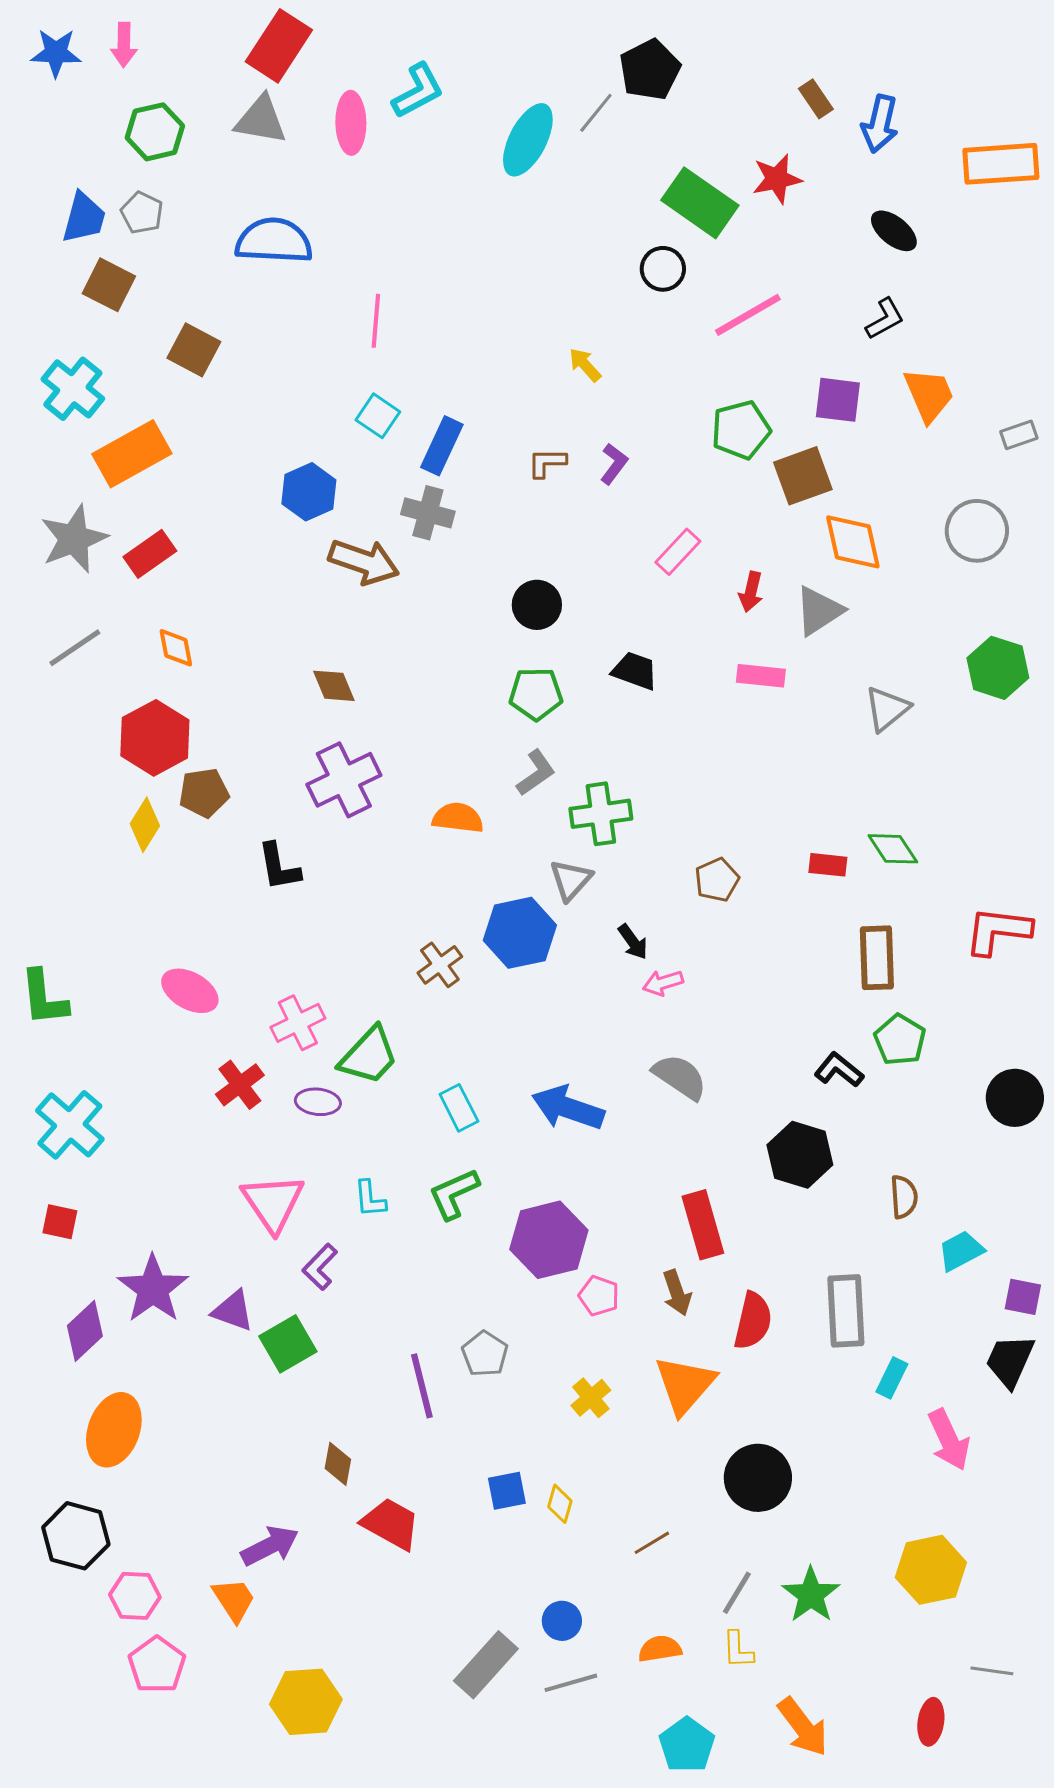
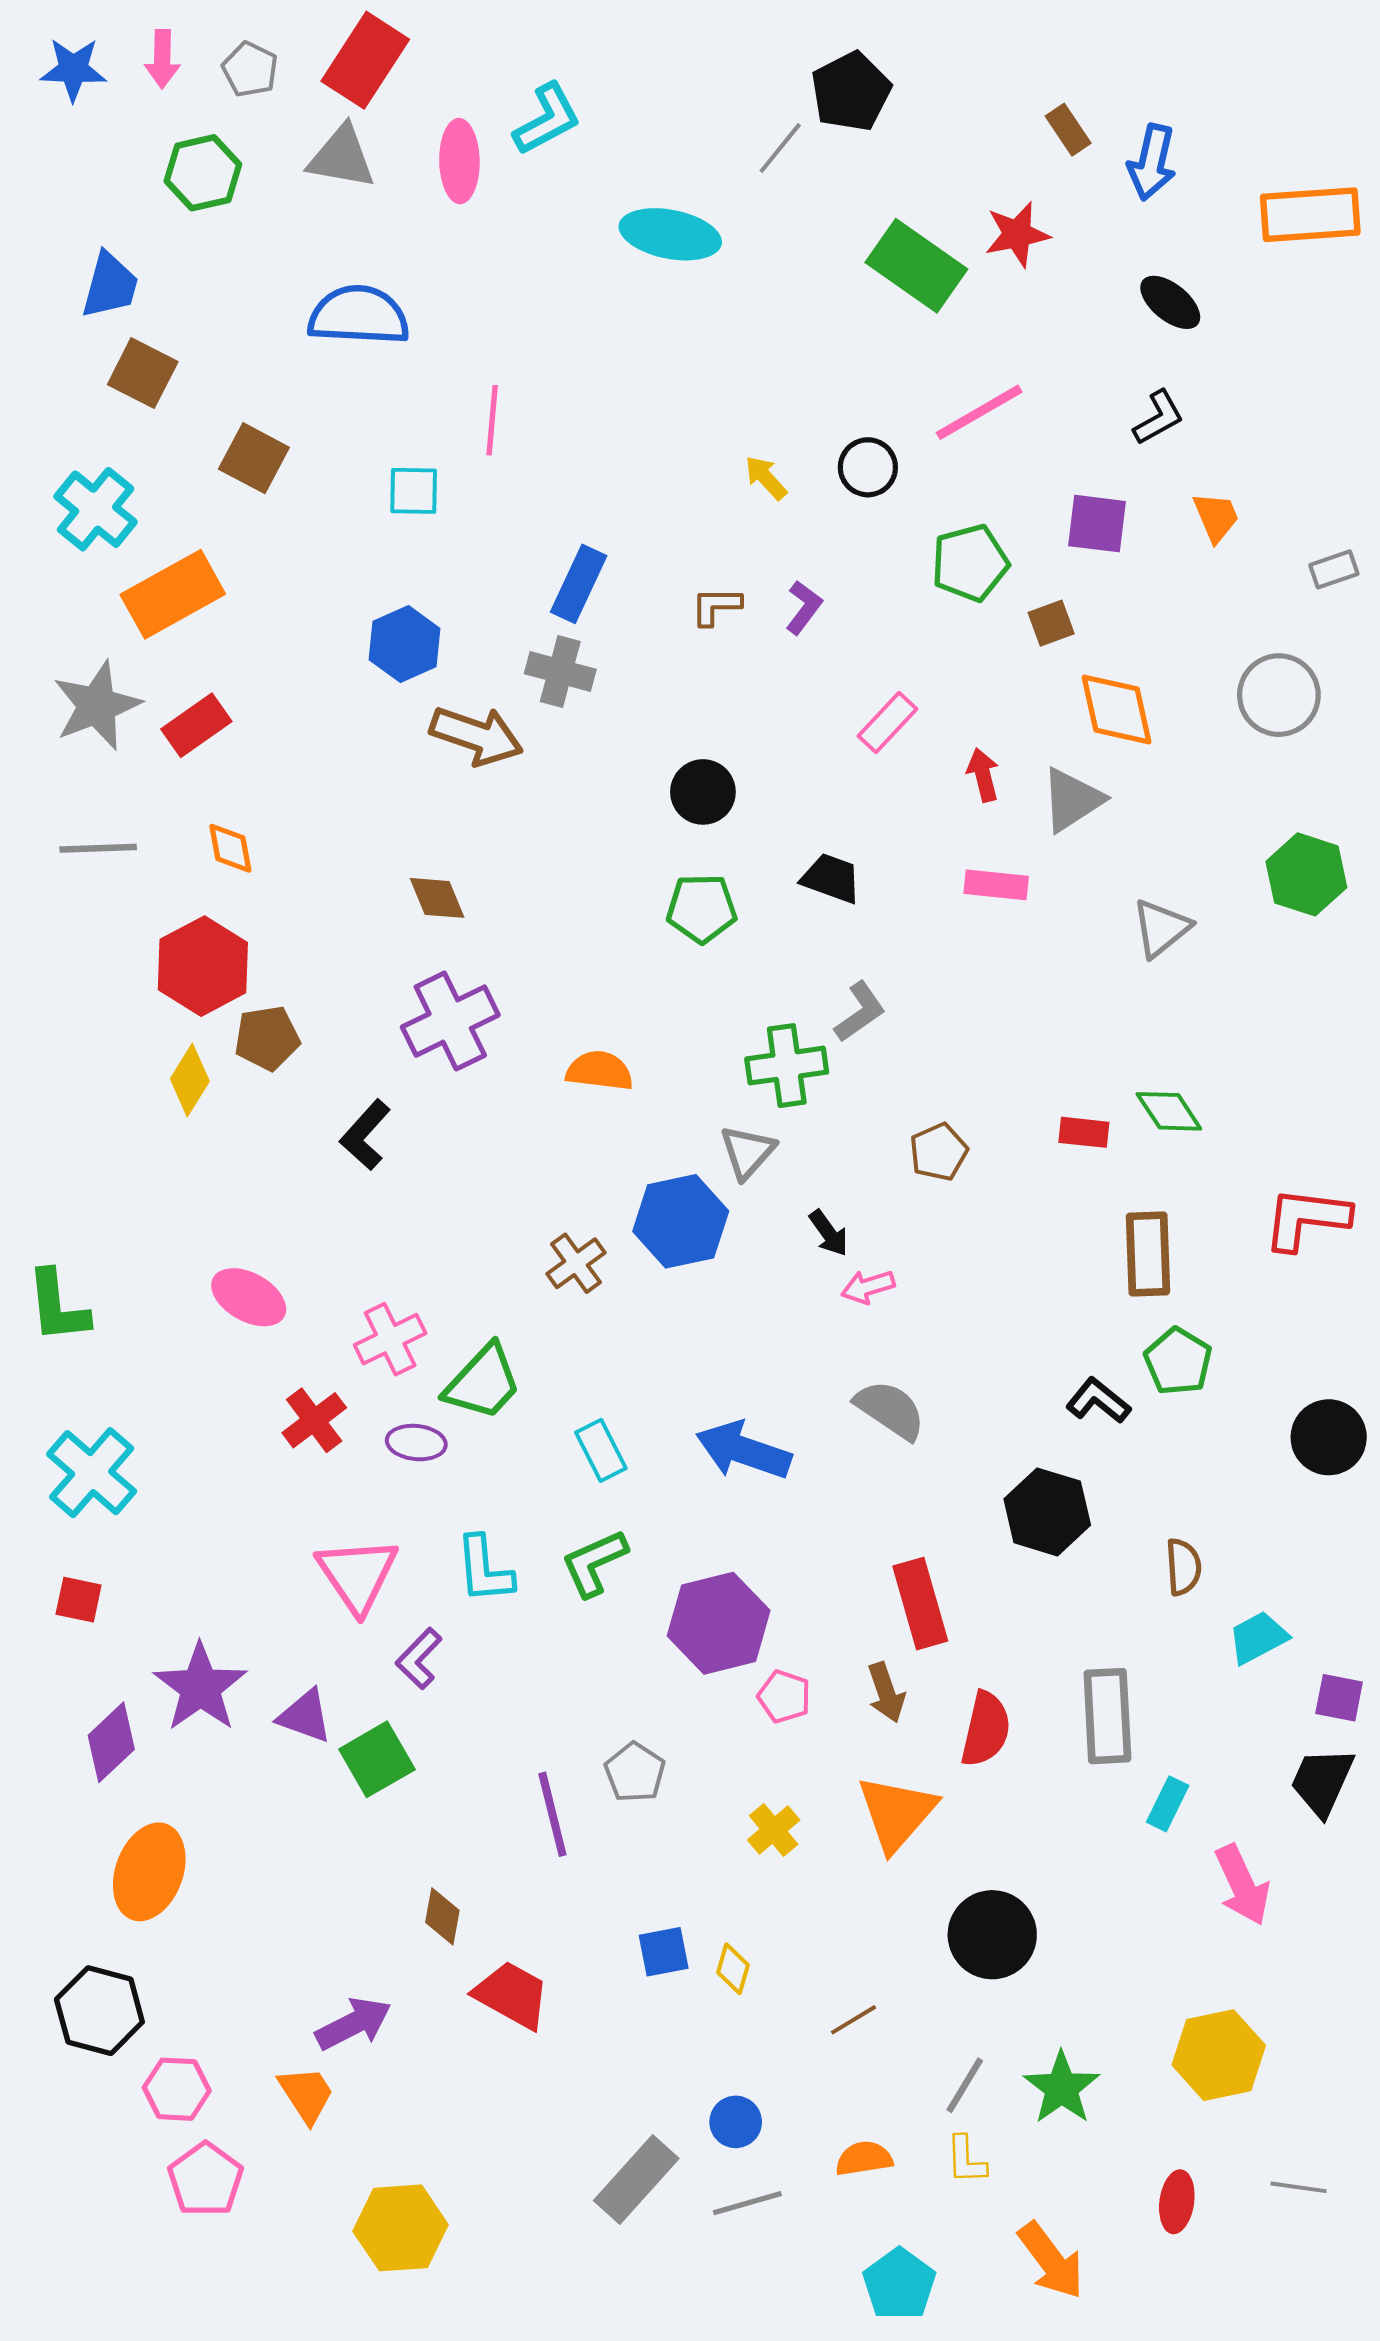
cyan ellipse: (528, 140) -> (670, 234), moved, turned 74
gray pentagon: (142, 213) -> (250, 69), moved
black circle: (663, 269) -> (868, 467), moved
orange trapezoid: (929, 395) -> (1216, 517), size x0.7
cyan square: (378, 416) -> (414, 491), moved, turned -33
brown square: (803, 476) -> (1051, 623), size x0.6
red arrow: (751, 592) -> (983, 775), turned 153
gray line: (75, 648) -> (98, 848), turned 32
gray L-shape: (536, 773) -> (860, 1012), moved
black L-shape: (279, 867) -> (365, 1135), turned 52
cyan L-shape: (370, 1199) -> (484, 1569), size x1.4
red ellipse: (931, 1722) -> (1177, 2202), moved

